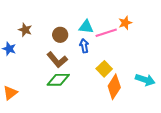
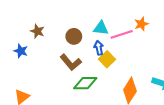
yellow square: (104, 69) -> (107, 59), moved
green diamond: (58, 80) -> (85, 83), moved

